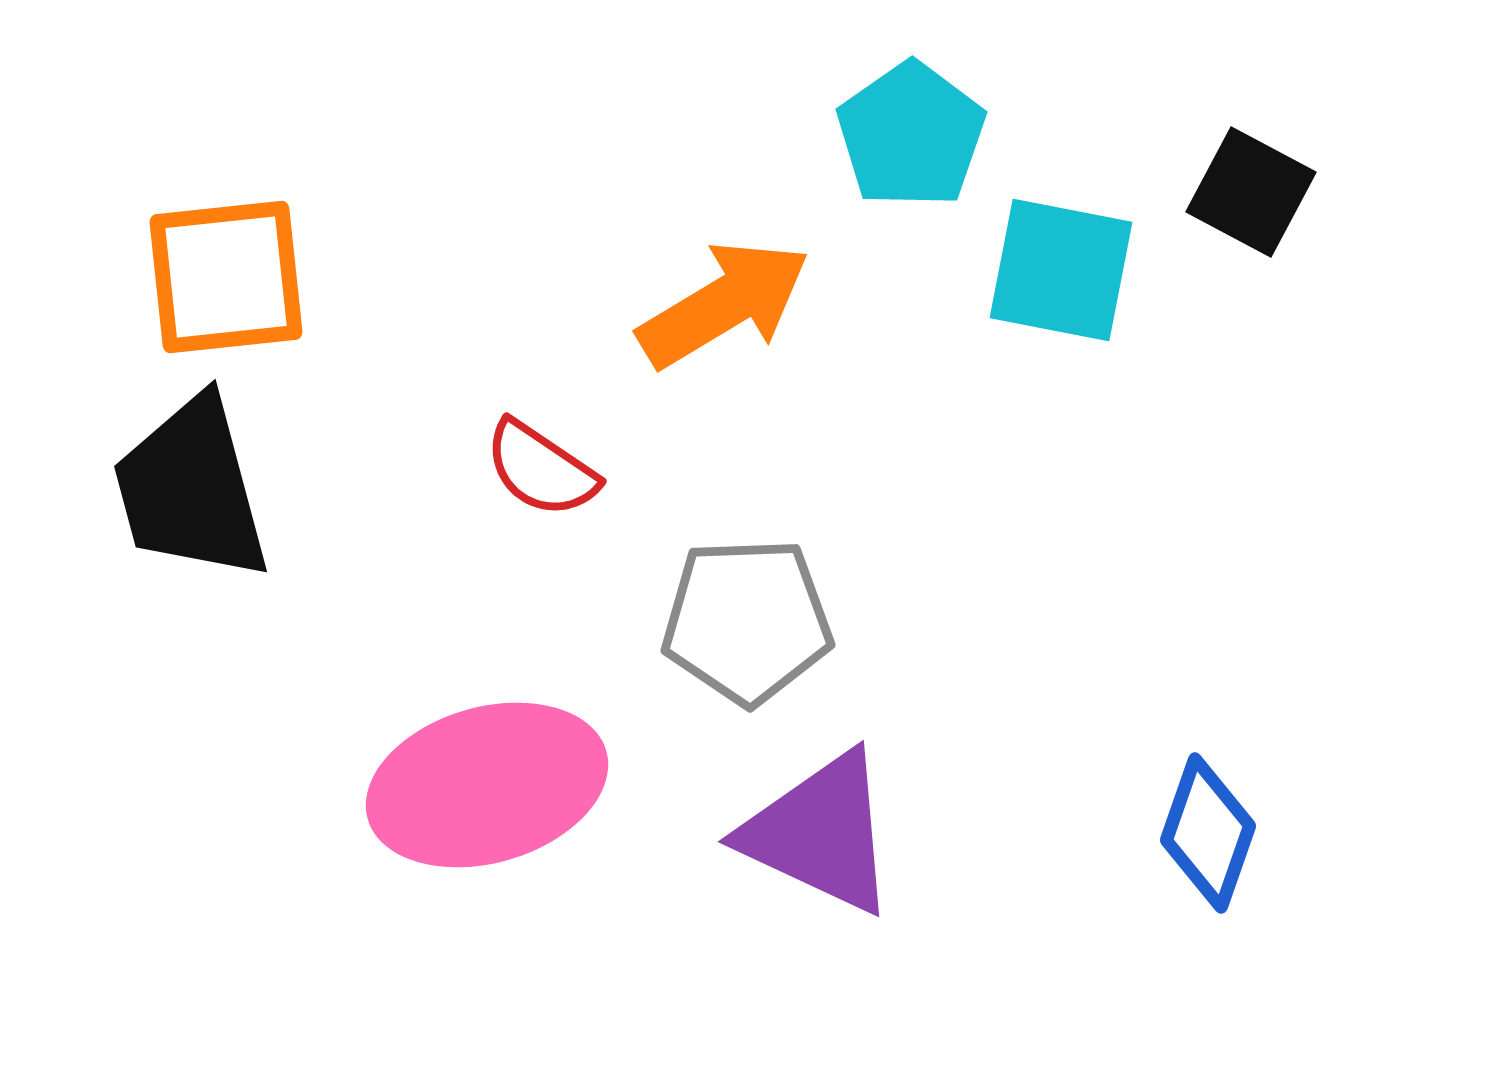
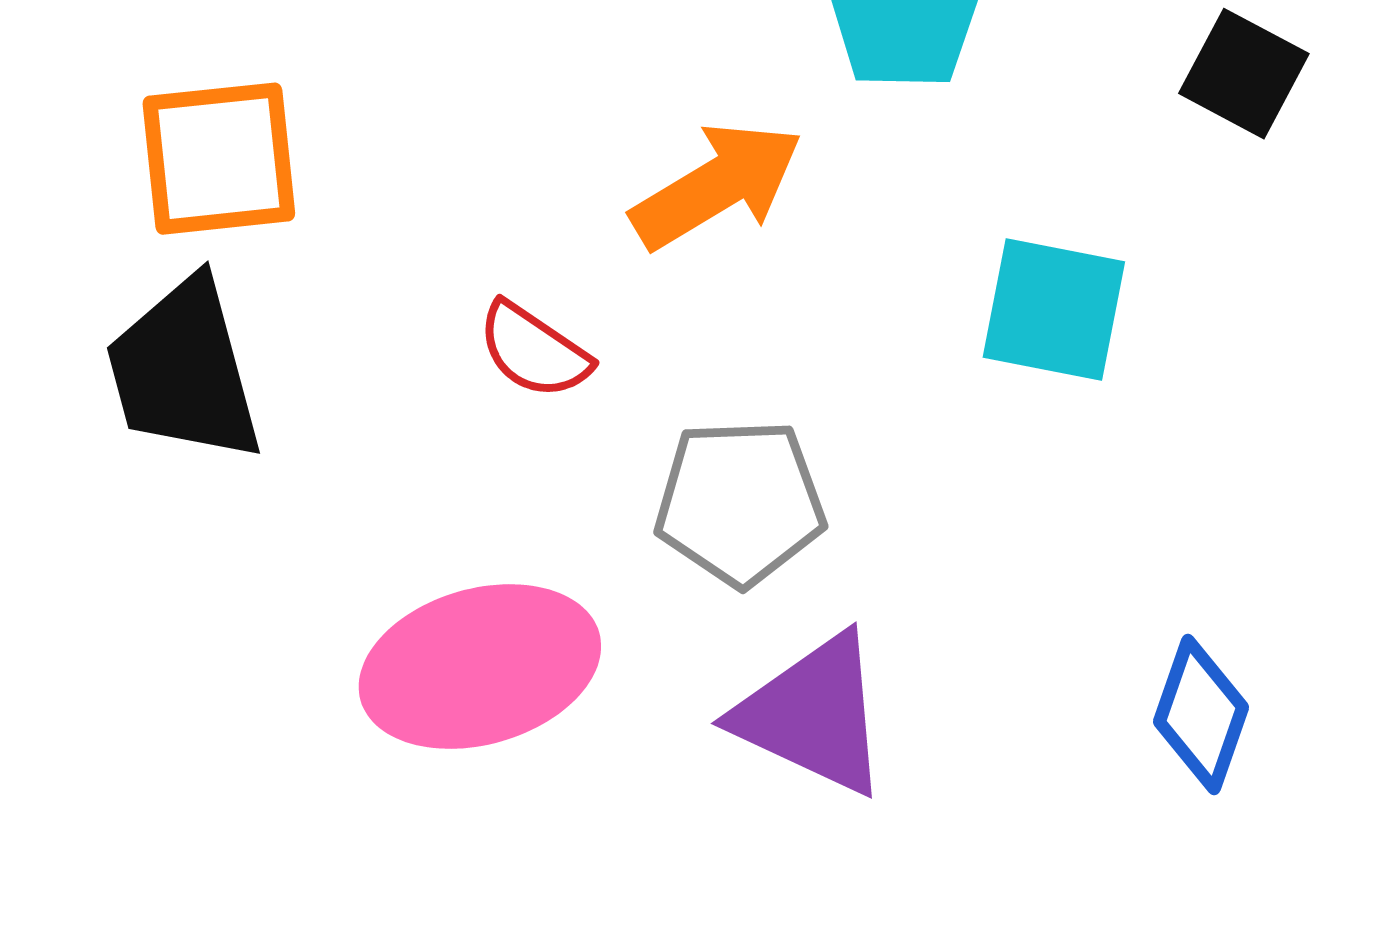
cyan square: (1061, 270) -> (1054, 310), moved

